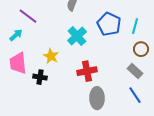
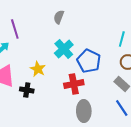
purple line: (28, 16) -> (15, 29), turned 36
blue pentagon: (109, 24) -> (89, 61), moved

